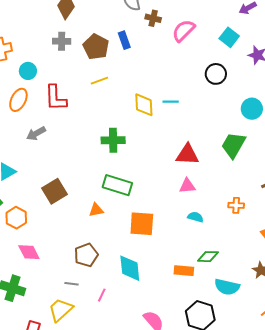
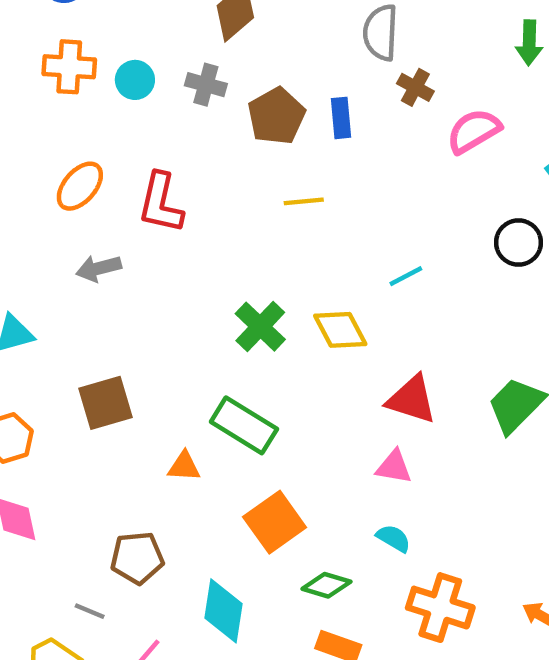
cyan circle: (28, 71) -> (135, 80), moved
yellow line: (99, 81) -> (304, 201), moved
cyan line: (171, 102) -> (406, 276), turned -42
yellow diamond: (144, 105) -> (340, 330), moved, turned -40
green cross: (113, 140) -> (260, 327), turned 30
orange cross: (236, 205) -> (440, 608), moved, size x1.8
orange square: (142, 224) -> (275, 522), turned 36
green diamond: (208, 257) -> (326, 585), moved

